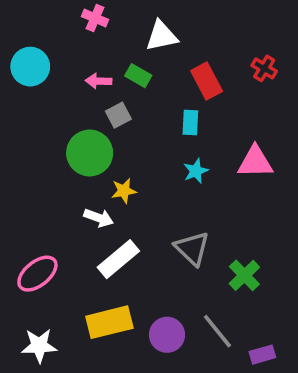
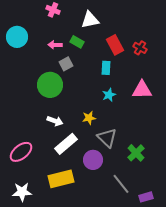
red cross: (264, 68) -> (140, 48), moved
yellow star: (124, 191) -> (89, 118), moved
purple circle: (167, 335) -> (93, 160), moved

